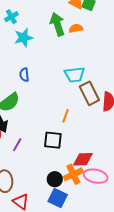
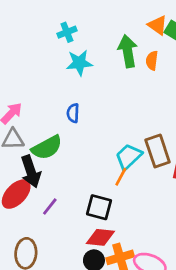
orange semicircle: (76, 28) -> (152, 60), turned -80
cyan trapezoid: (74, 75) -> (129, 157), moved, turned 135
red diamond: (83, 159) -> (100, 237), moved

